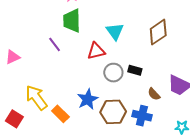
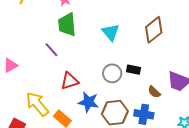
red triangle: (96, 51) -> (70, 81), moved
blue star: (88, 99) -> (88, 102), turned -30

